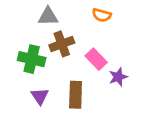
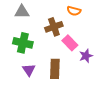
gray triangle: (48, 16) -> (22, 12), moved
brown cross: (62, 44) -> (54, 27), moved

